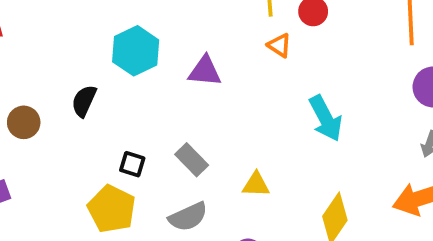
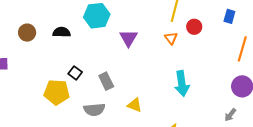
purple triangle: (205, 71) -> (128, 38), turned 36
black semicircle: (84, 101) -> (62, 32), turned 48
yellow pentagon: (112, 209) -> (57, 92), turned 30

